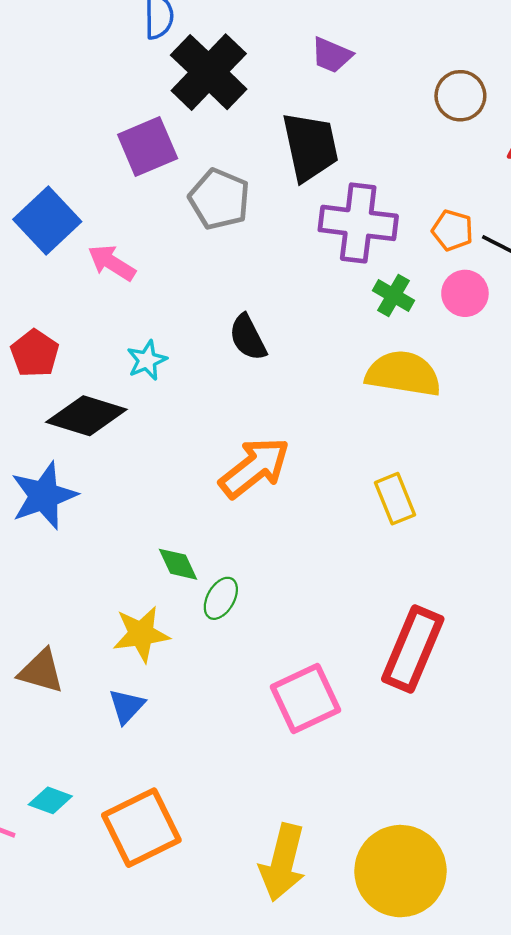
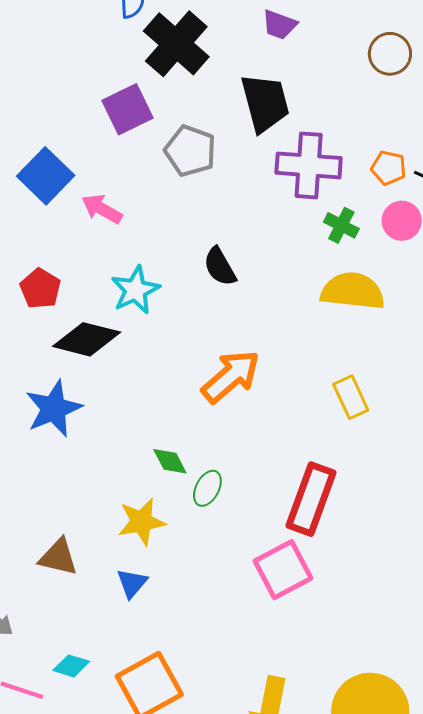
cyan star: (147, 360) -> (135, 290), size x1.4
red rectangle: (413, 649) -> (311, 499), moved

